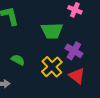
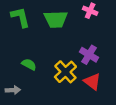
green trapezoid: (52, 31) -> (56, 19), moved

